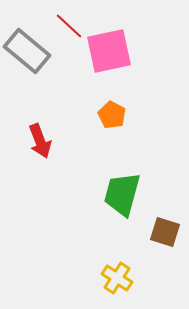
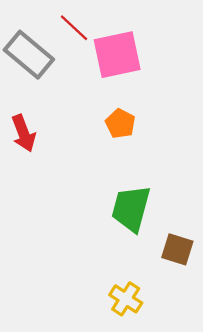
red arrow: (40, 141) -> (23, 133), moved

